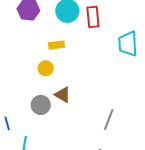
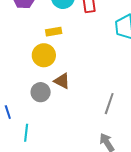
yellow circle: (46, 68) -> (44, 55), size x1.5

